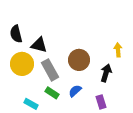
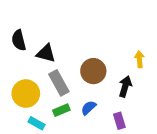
yellow circle: (22, 64) -> (26, 94), moved
green rectangle: (52, 93) -> (61, 110), turned -56

